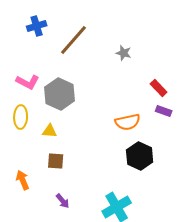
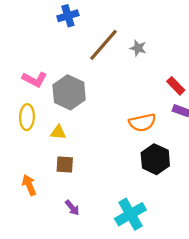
blue cross: (37, 26) -> (68, 16), moved
brown line: (74, 40) -> (104, 45), moved

